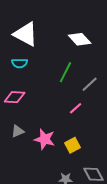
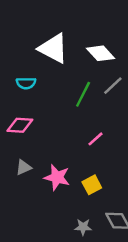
white triangle: (26, 34) -> (53, 48), moved
gray line: (90, 84) -> (113, 86), moved

